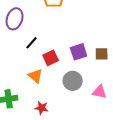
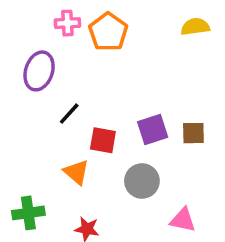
red square: (51, 58) -> (103, 140), turned 35
pink triangle: (100, 92) -> (183, 220), moved

